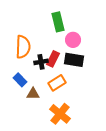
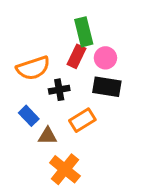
orange semicircle: (23, 47) -> (33, 68), turned 70
red rectangle: (53, 59) -> (76, 56), moved
orange cross: (60, 114) -> (65, 169), moved

